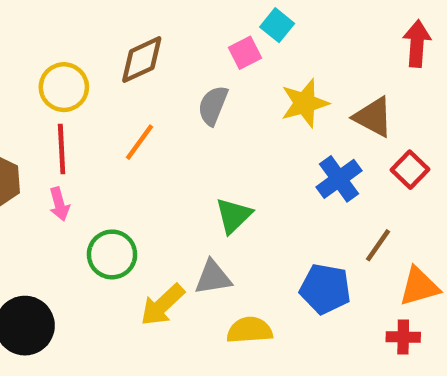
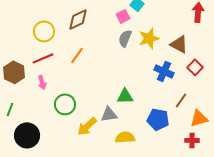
gray semicircle: (213, 105) -> (125, 38), moved
red line: (62, 149) -> (43, 58), turned 70
blue cross: (339, 179) -> (164, 71), turned -30
green triangle: (234, 216) -> (125, 96), moved, turned 42

